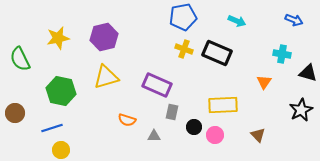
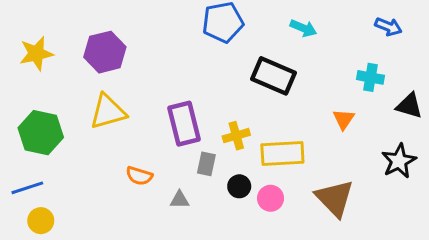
yellow cross: (184, 49) -> (236, 136), moved, turned -36
purple rectangle: (157, 85) -> (184, 124), turned 52
brown triangle: (258, 135) -> (335, 198), size x1.8

